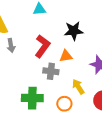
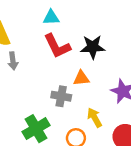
red L-shape: (42, 46) -> (57, 46), moved, turned 115
green cross: (32, 98) -> (36, 129), turned -35

